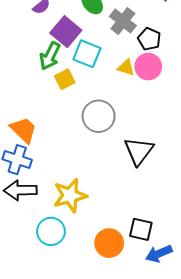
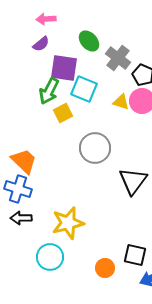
purple square: (66, 32) -> (64, 68), turned -32
black arrow: (20, 190) -> (21, 218), size x0.7
orange circle: (109, 243) -> (105, 268), size x0.7

